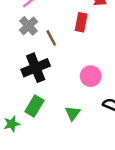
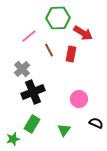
gray cross: (28, 26) -> (22, 69), moved
brown line: (51, 38) -> (49, 50), moved

